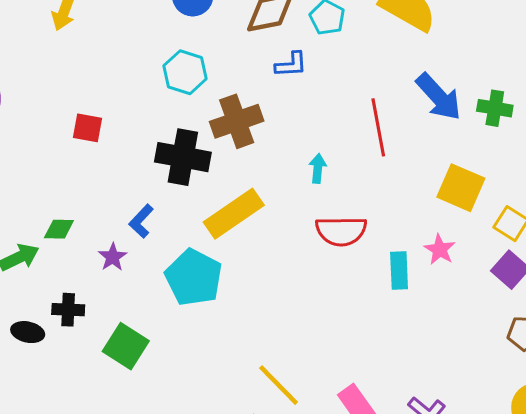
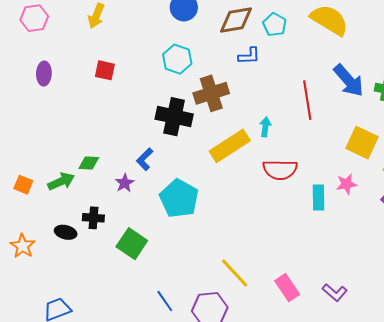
red square: (88, 128) -> (105, 70), moved
yellow rectangle: (234, 214) -> (230, 146), moved
pink star: (440, 249) -> (346, 184), turned 30

